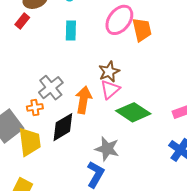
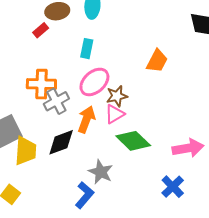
pink ellipse: (119, 20) -> (94, 82), moved
orange trapezoid: (142, 30) -> (157, 61), turned 30
orange cross: (35, 107) -> (41, 84), moved, size x1.8

